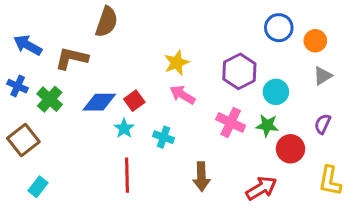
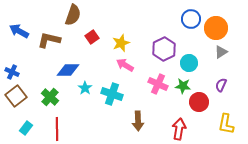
orange circle: (315, 41) -> (216, 28), size x1.5
blue cross: (18, 86) -> (12, 72), moved
green cross: (50, 99) -> (50, 97), moved
red square: (134, 101) -> (92, 37), moved
cyan cross: (163, 137) -> (112, 94), size x1.5
red line: (127, 175) -> (57, 129), moved
red arrow: (261, 188) -> (179, 129), turned -50

